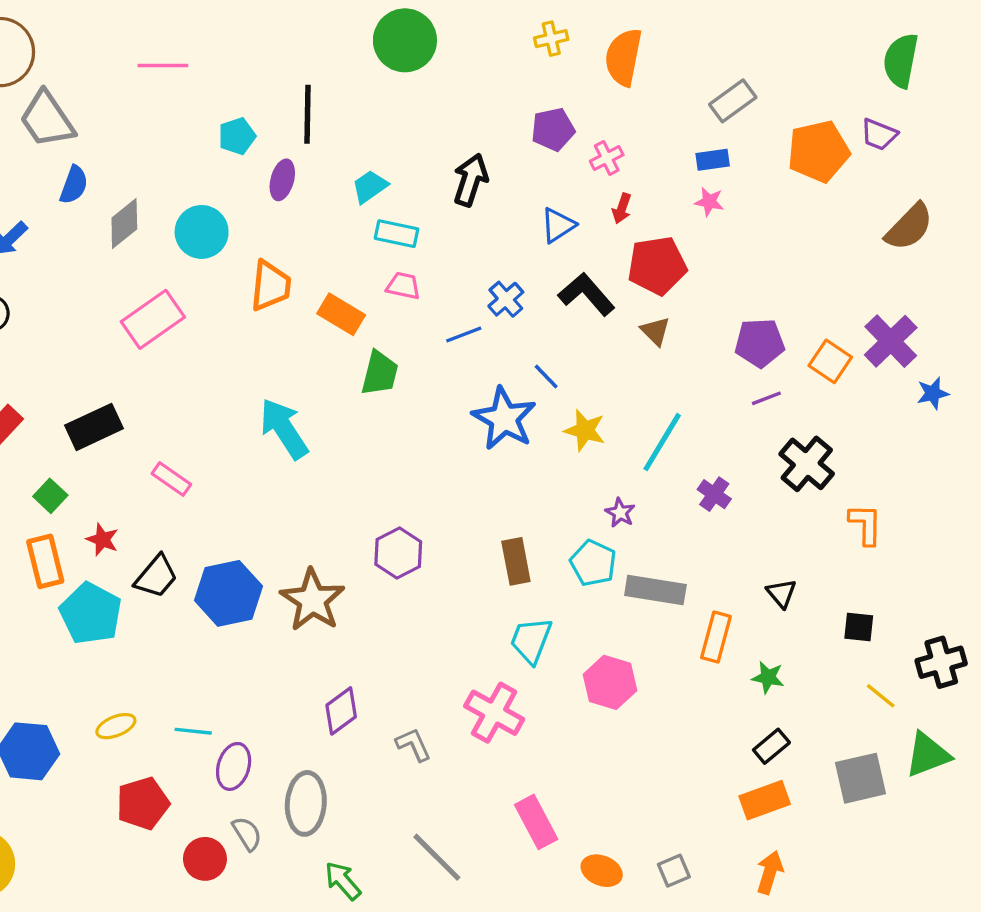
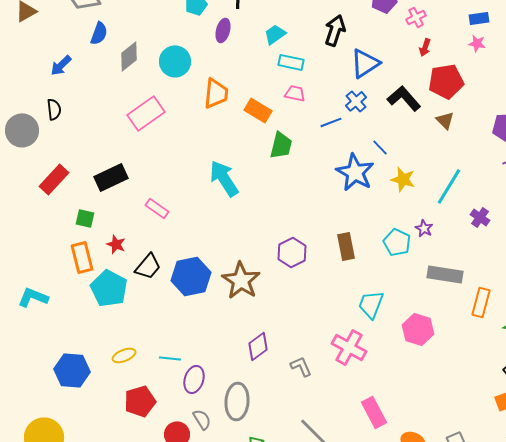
blue triangle: (558, 225) -> (365, 63), moved, size x1.4
green square: (50, 496) -> (85, 218), turned -30
brown rectangle: (516, 561) -> (346, 246), moved
cyan pentagon: (593, 563) -> (397, 242), moved

